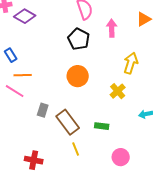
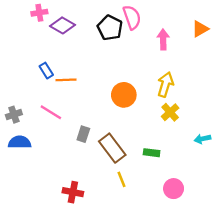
black pentagon: (79, 39) -> (110, 28), moved
yellow arrow: (131, 63) -> (165, 84), moved
orange line: (23, 75) -> (66, 80), moved

